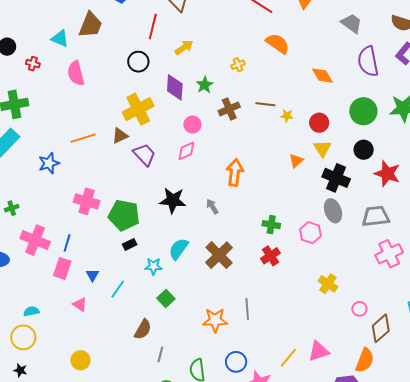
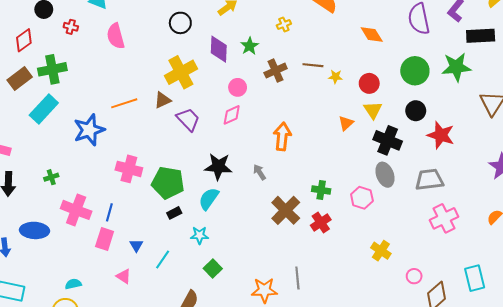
blue star: (49, 163) -> (89, 130), size x1.4
cyan semicircle: (178, 249) -> (209, 199), moved
brown cross: (219, 255) -> (286, 210), moved

